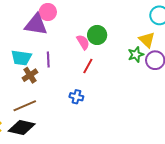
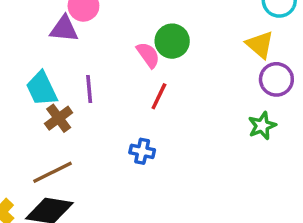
purple triangle: (36, 24) -> (64, 29), size x0.7
green star: (136, 54) -> (262, 126), moved
cyan trapezoid: (21, 58) -> (42, 89), turned 60

